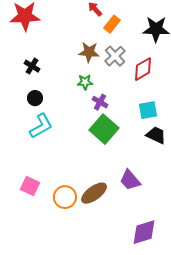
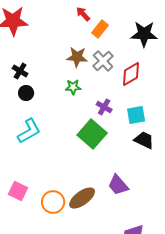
black circle: (35, 98) -> (26, 93), moved
purple cross: (100, 102) -> (104, 107), moved

